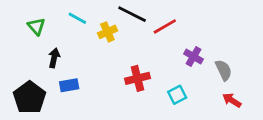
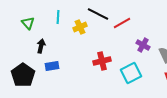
cyan line: (77, 18) -> (58, 17), turned 64
cyan square: (177, 95) -> (131, 73), size x1.5

